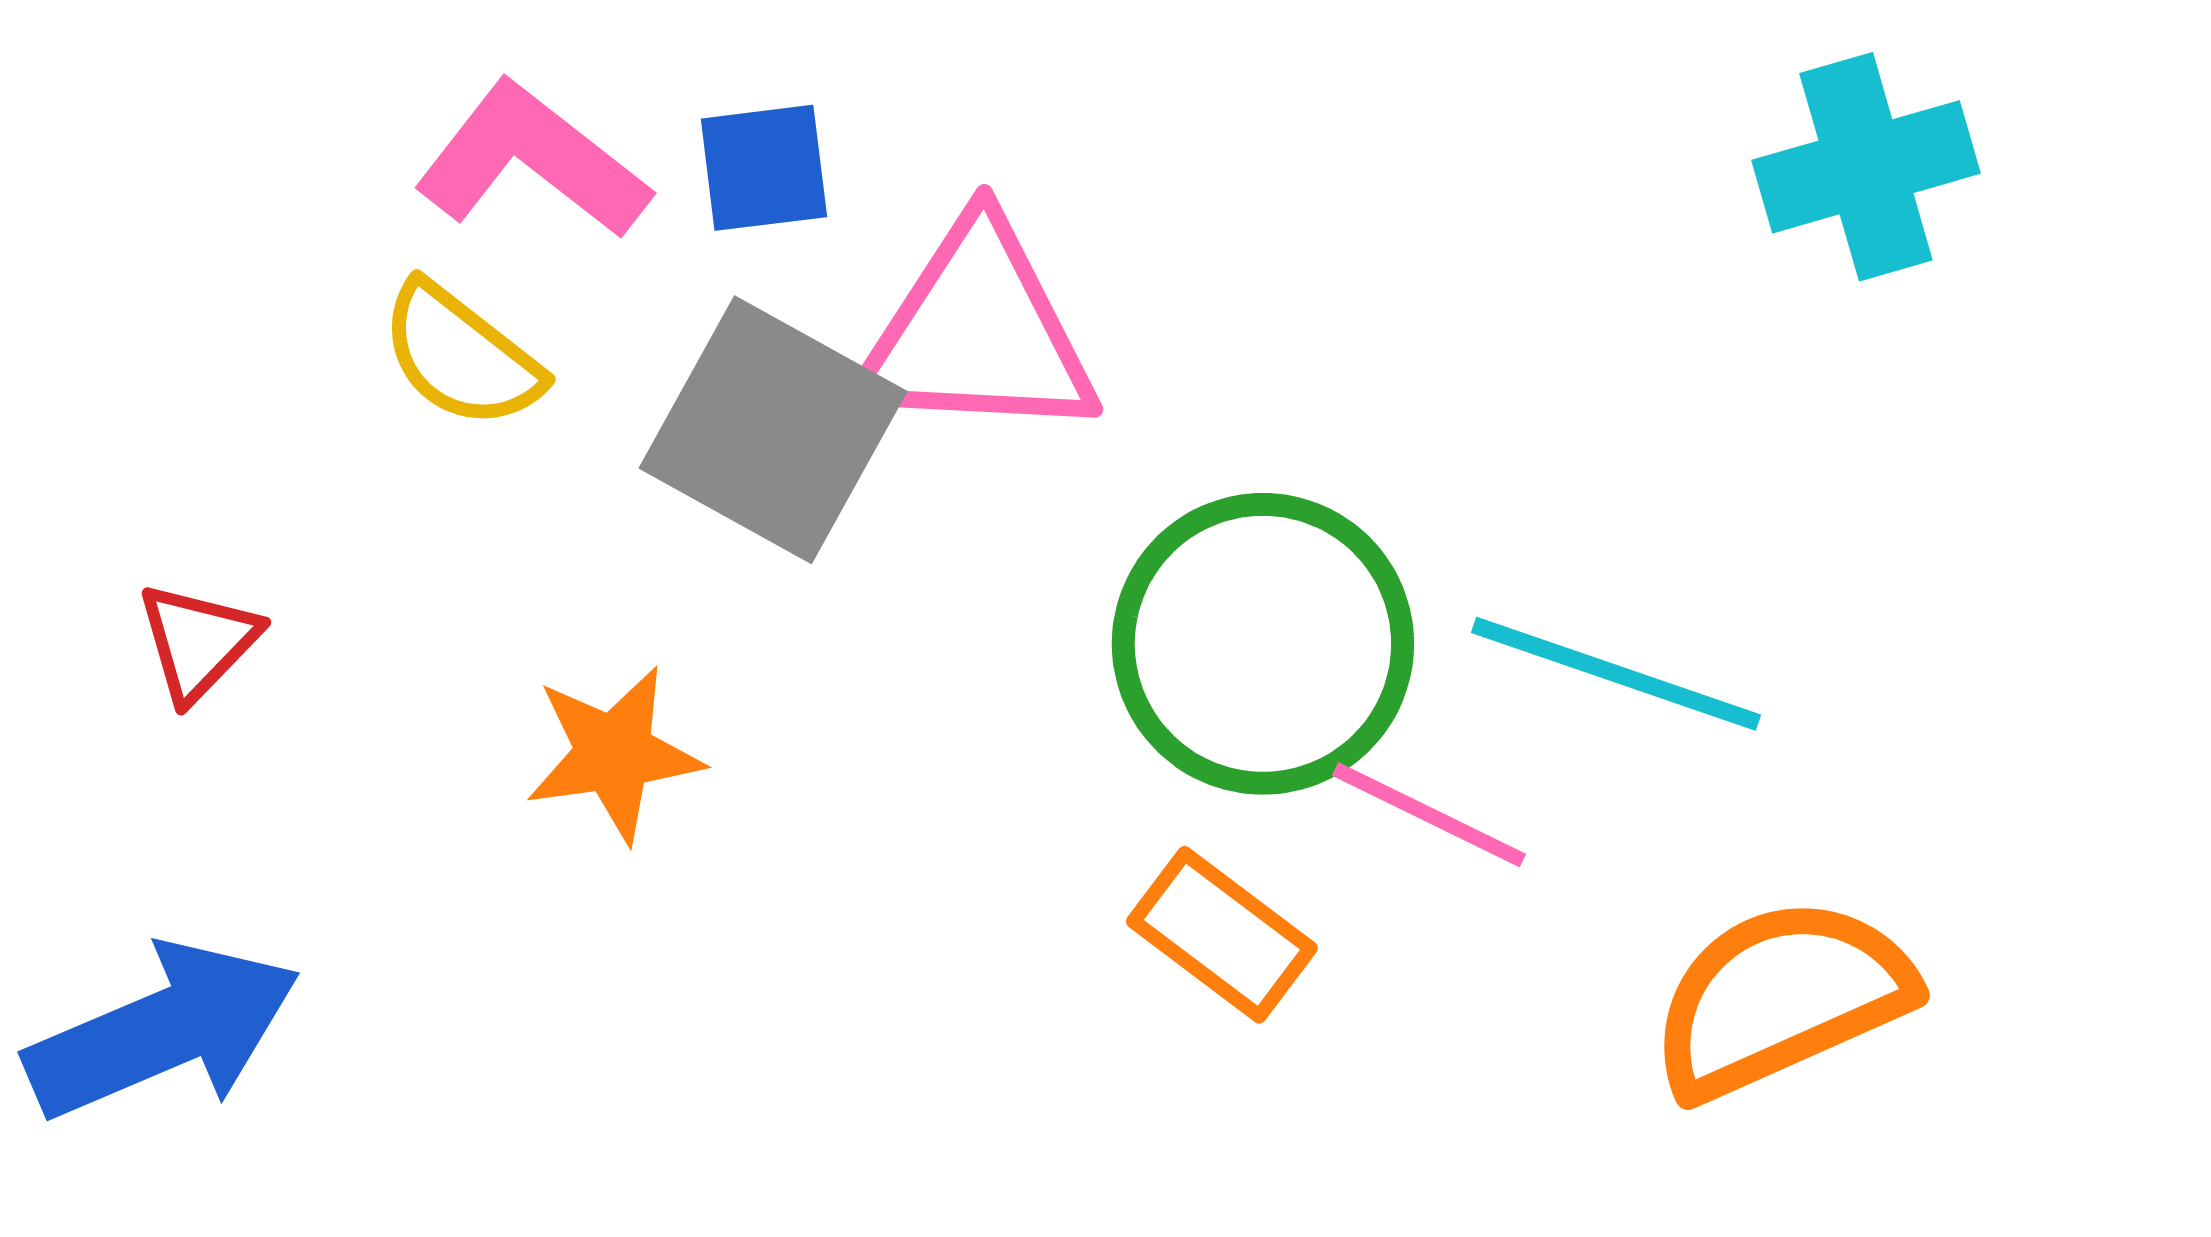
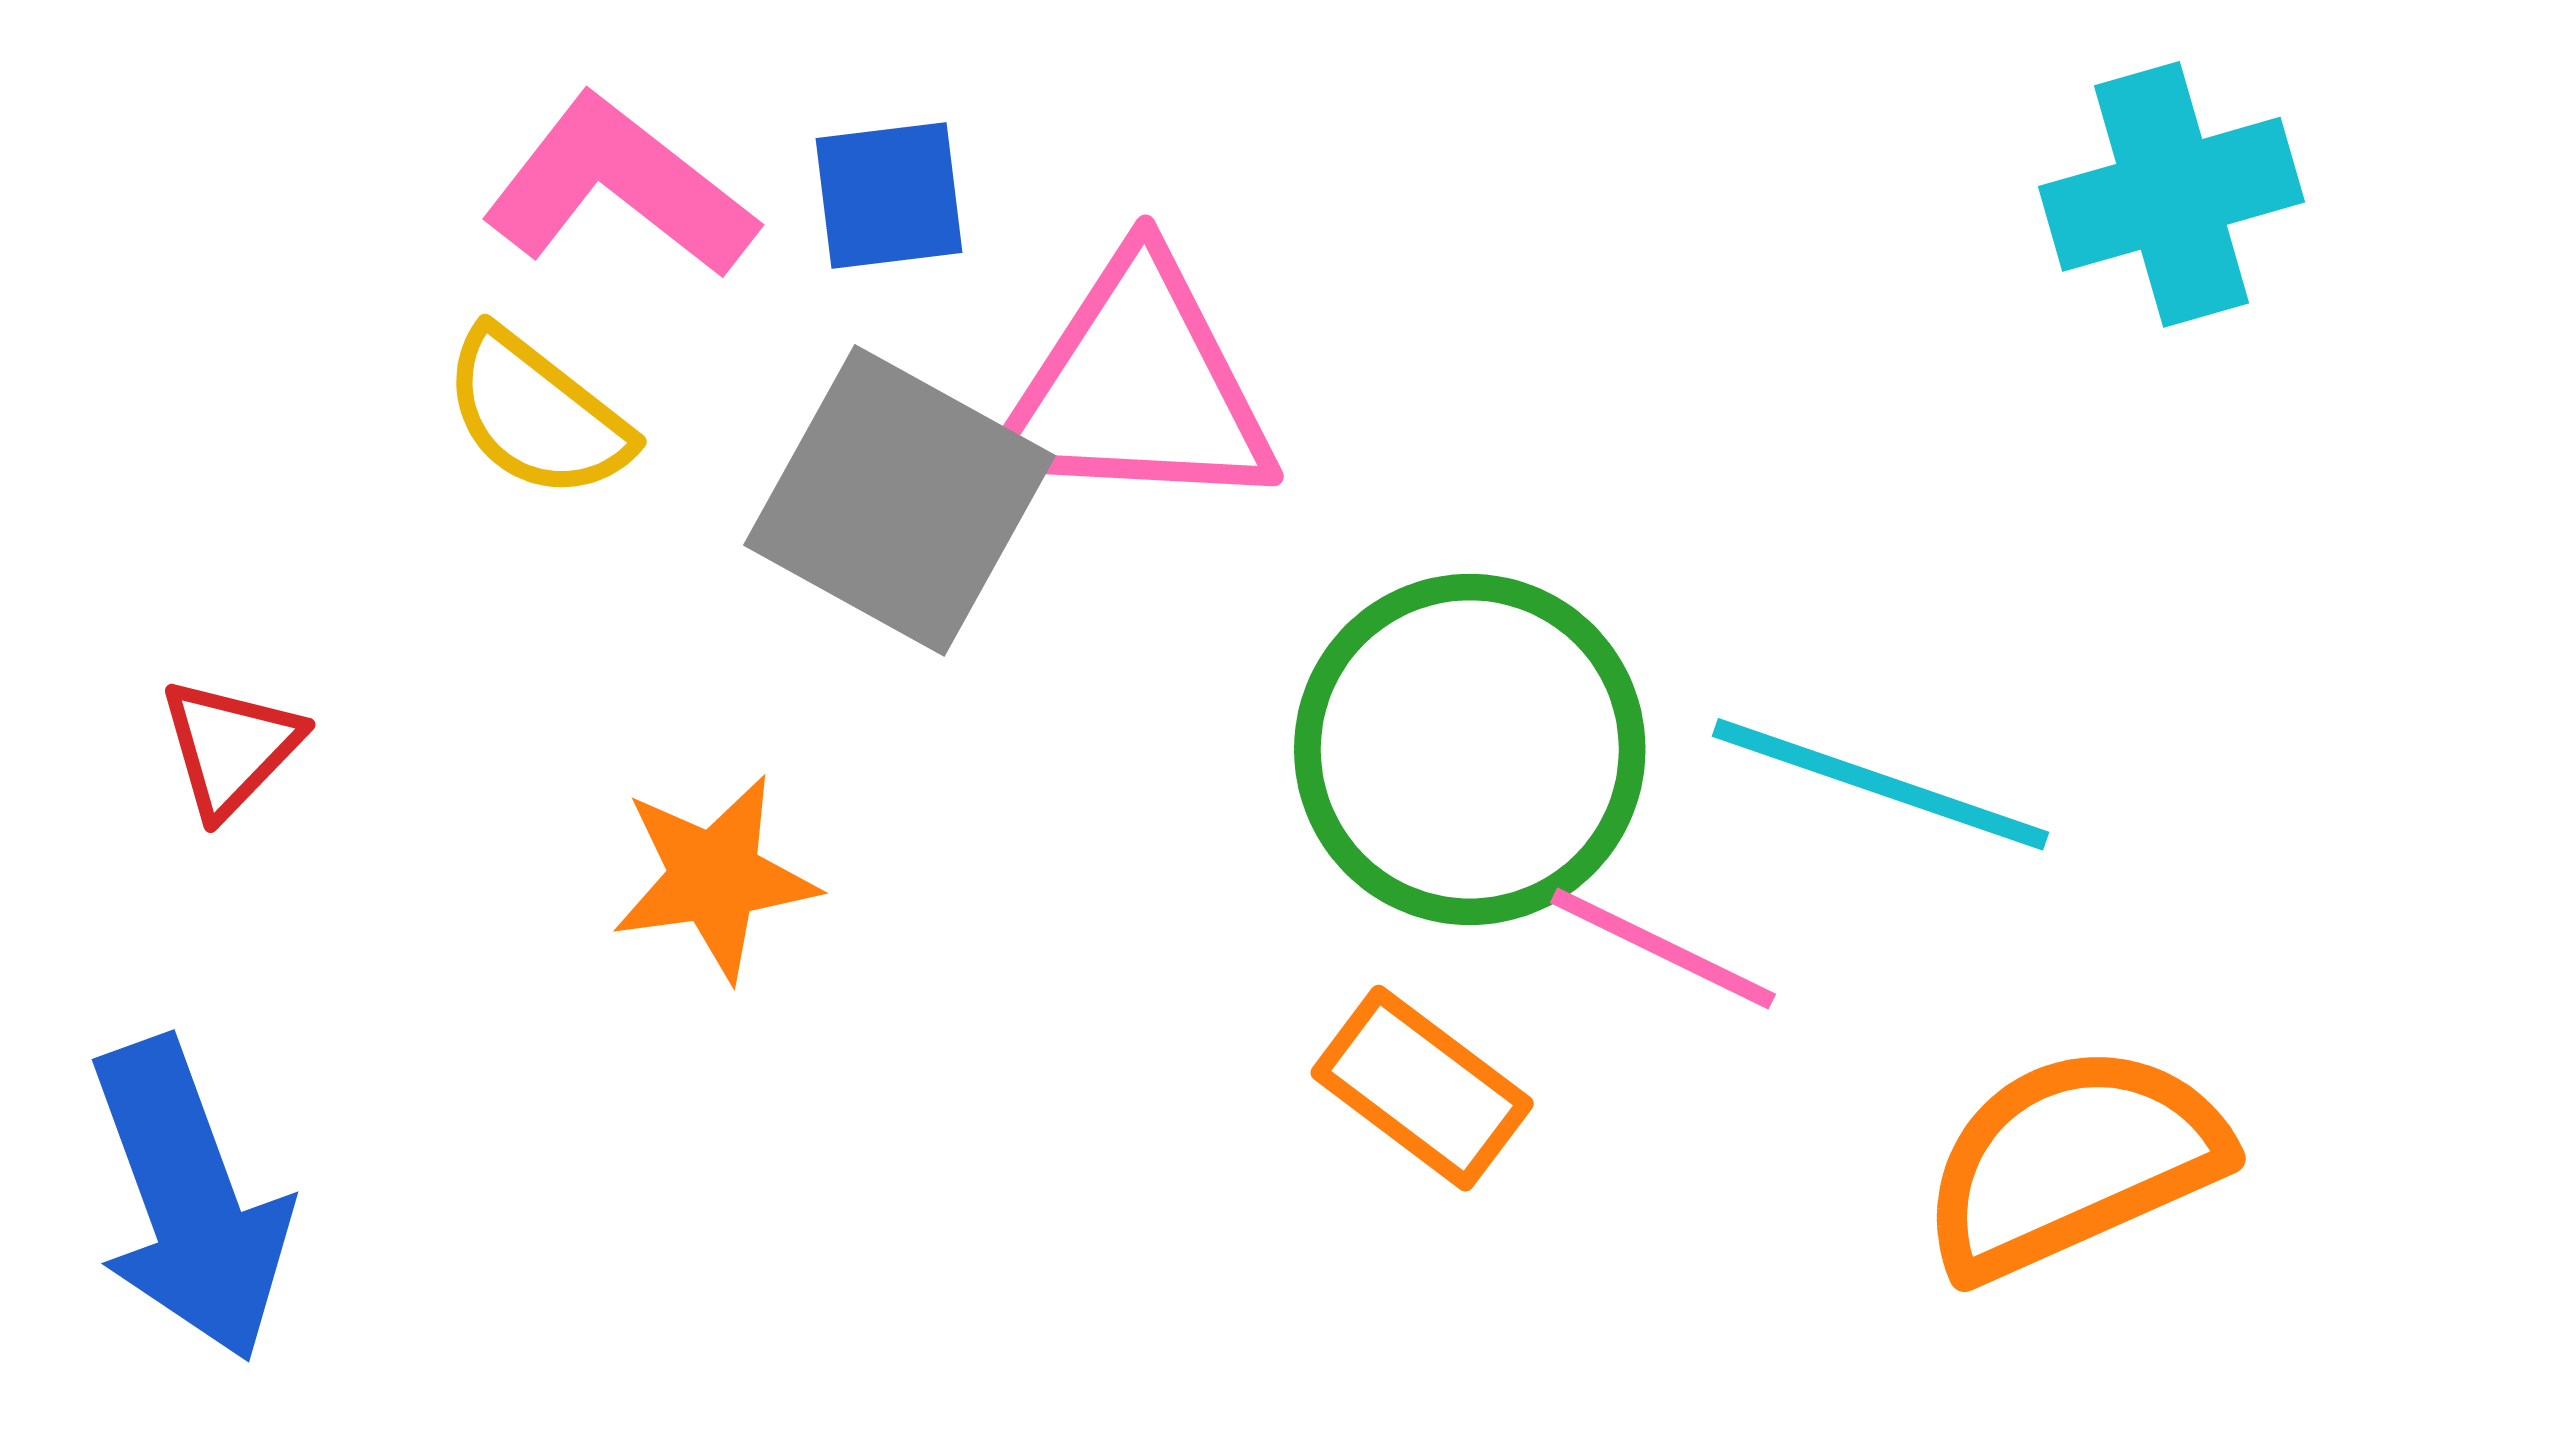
blue arrow: (163, 1031) -> (190, 1200), turned 93

